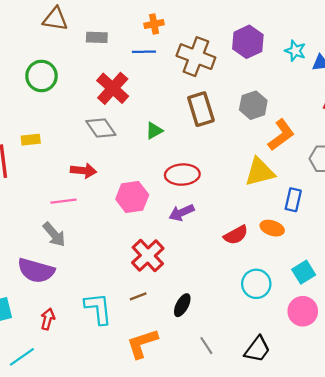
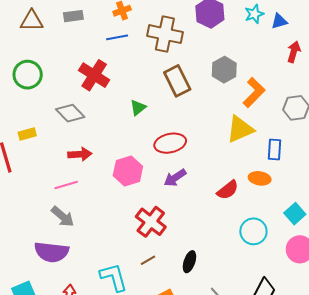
gray rectangle: (97, 37) -> (73, 16), moved
cyan star: (295, 51) -> (254, 14), turned -30
gray diamond: (101, 128) -> (70, 113), moved

